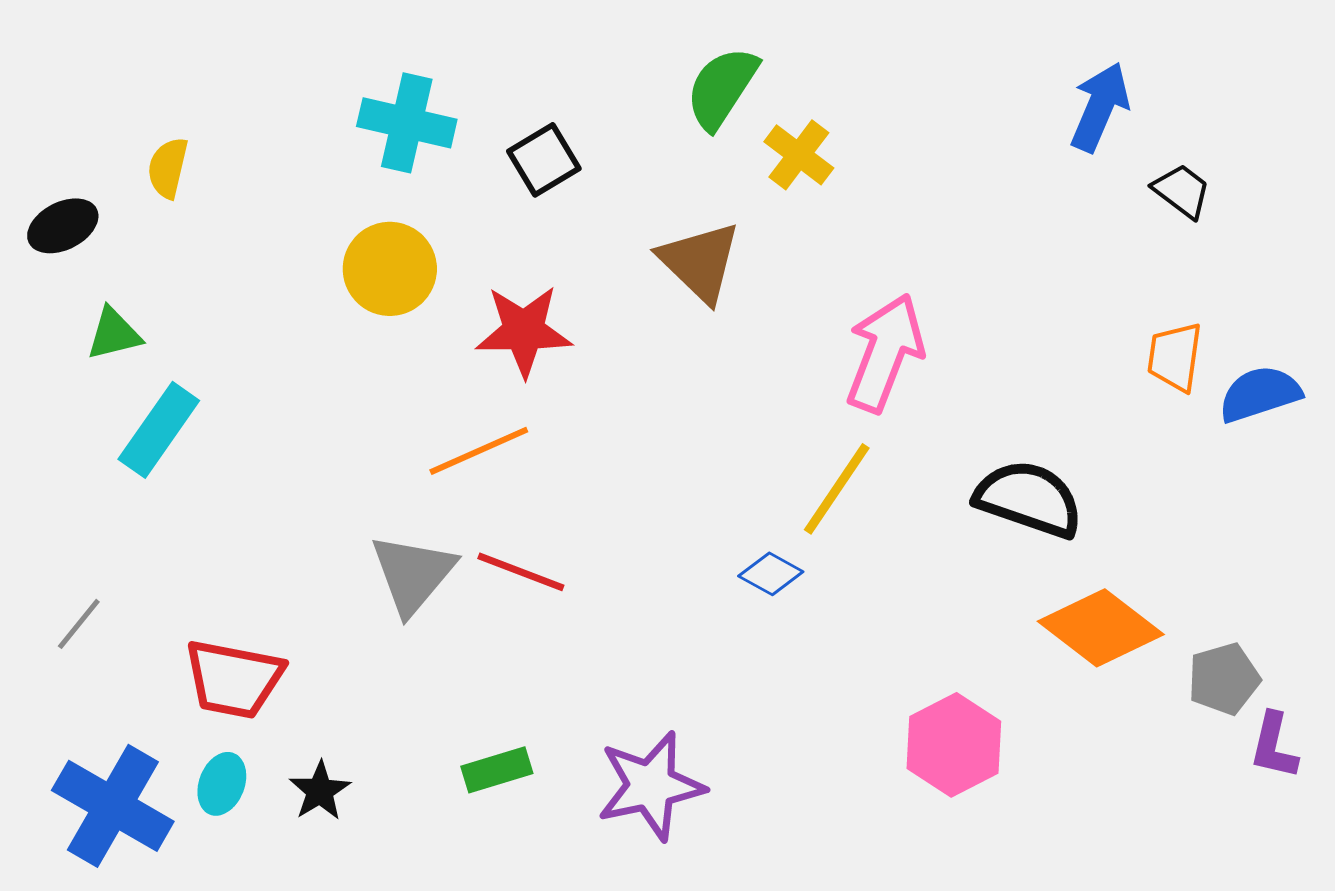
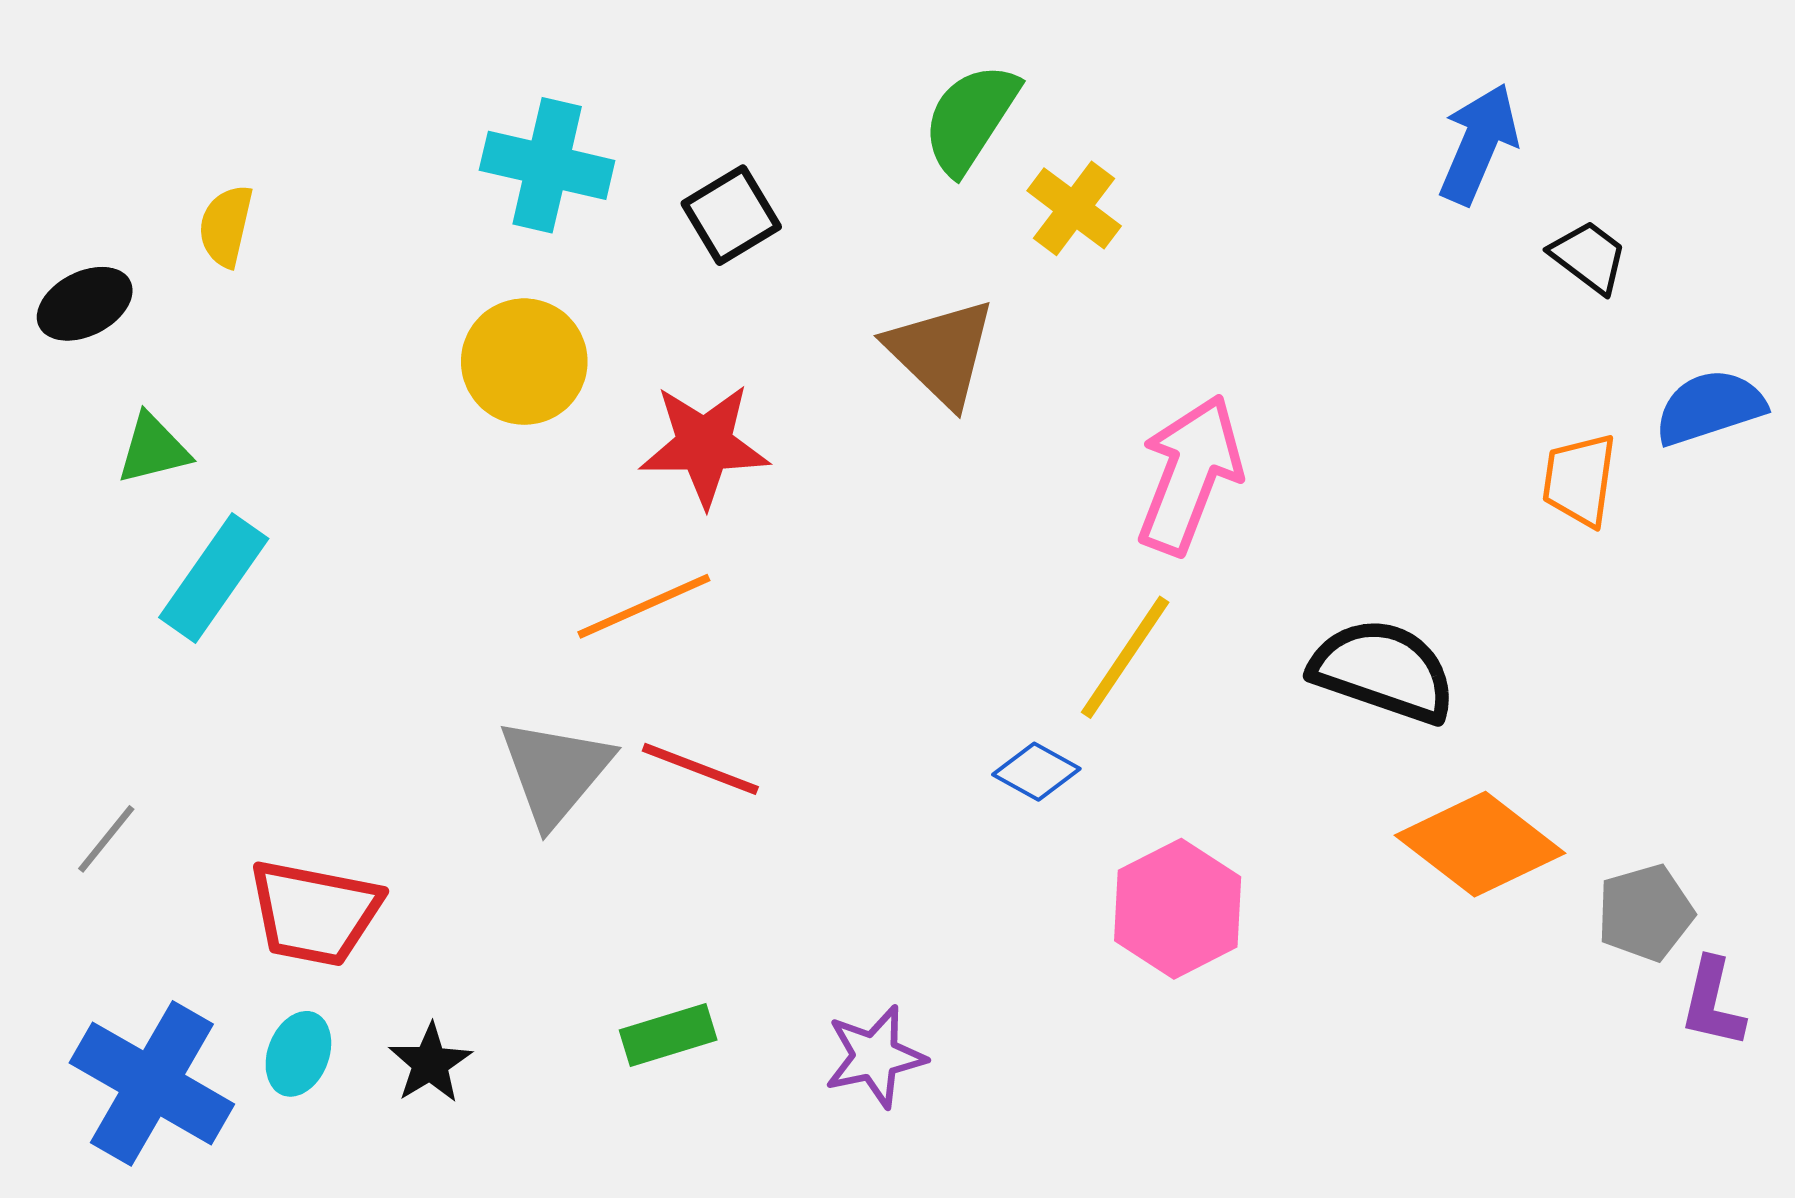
blue semicircle: (1260, 394) -> (1710, 407), moved
pink hexagon: (954, 745) -> (1178, 909), moved
purple star: (651, 786) -> (875, 1057), size x0.7

